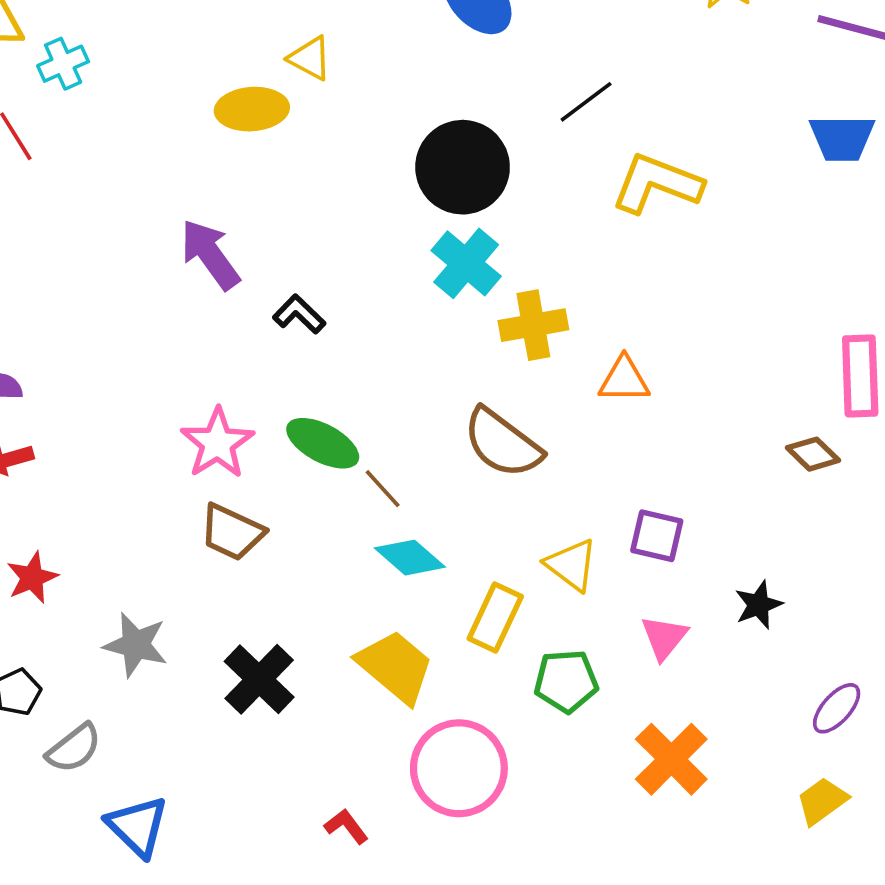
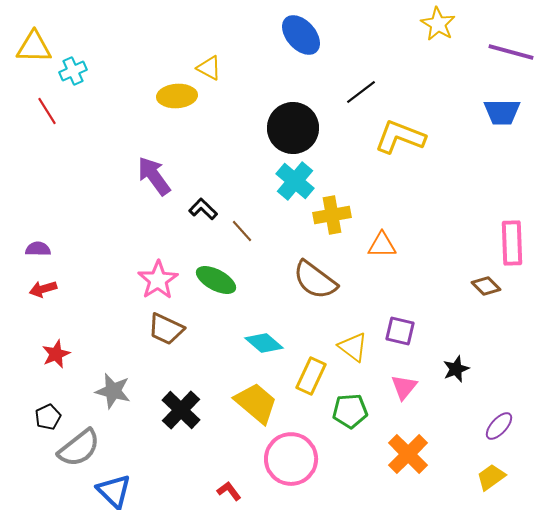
brown line: (383, 489) -> (242, 231), moved
gray semicircle: (74, 748) -> (79, 448), size x1.4

